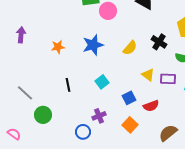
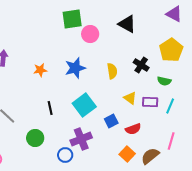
yellow semicircle: (130, 48) -> (112, 71), turned -49
cyan square: (102, 82) -> (84, 105), size x1.6
green circle: (43, 115) -> (35, 138), moved
purple cross: (99, 116) -> (81, 139), size x1.5
orange square: (130, 125) -> (127, 154), moved

